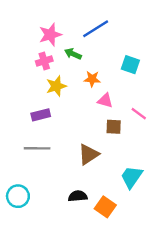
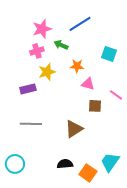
purple rectangle: (41, 115) -> (28, 89), moved
cyan trapezoid: (132, 177) -> (110, 162), moved

